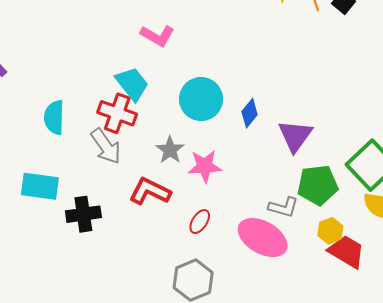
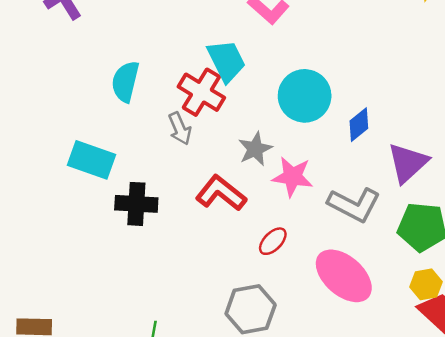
gray arrow: (106, 146) -> (180, 129), size x0.7
gray L-shape: (283, 207) -> (354, 205), moved, size x1.4

